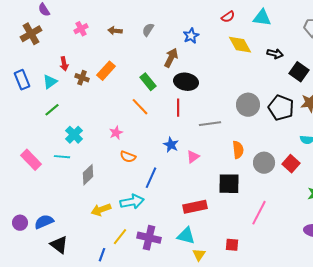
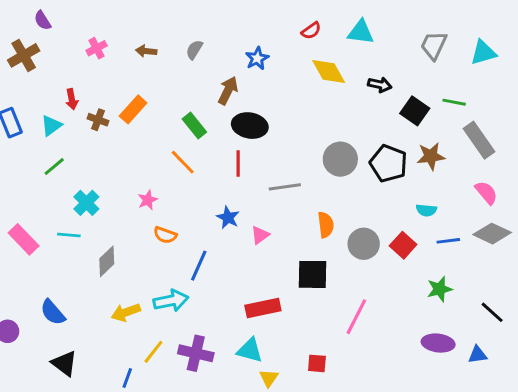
blue semicircle: (44, 222) -> (53, 312), moved, turned -108

